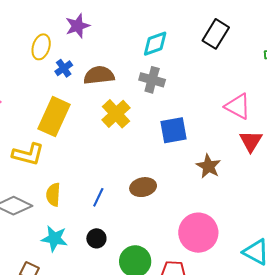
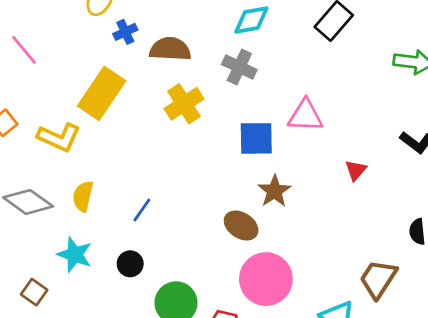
pink triangle: (238, 106) -> (305, 116), moved, turned -36
red triangle: (251, 141) -> (356, 170), size x0.7
brown star: (209, 166) -> (274, 191), moved
brown ellipse: (143, 187) -> (241, 225), moved, turned 35

